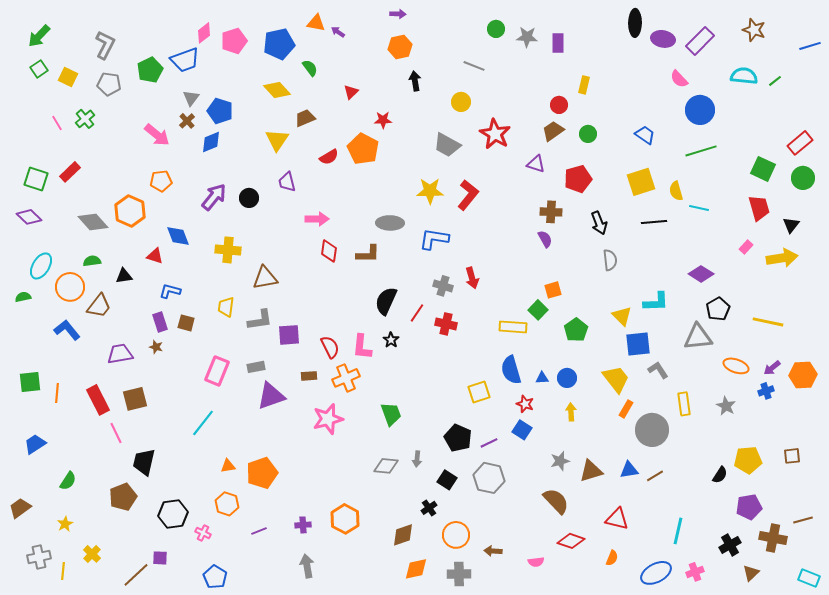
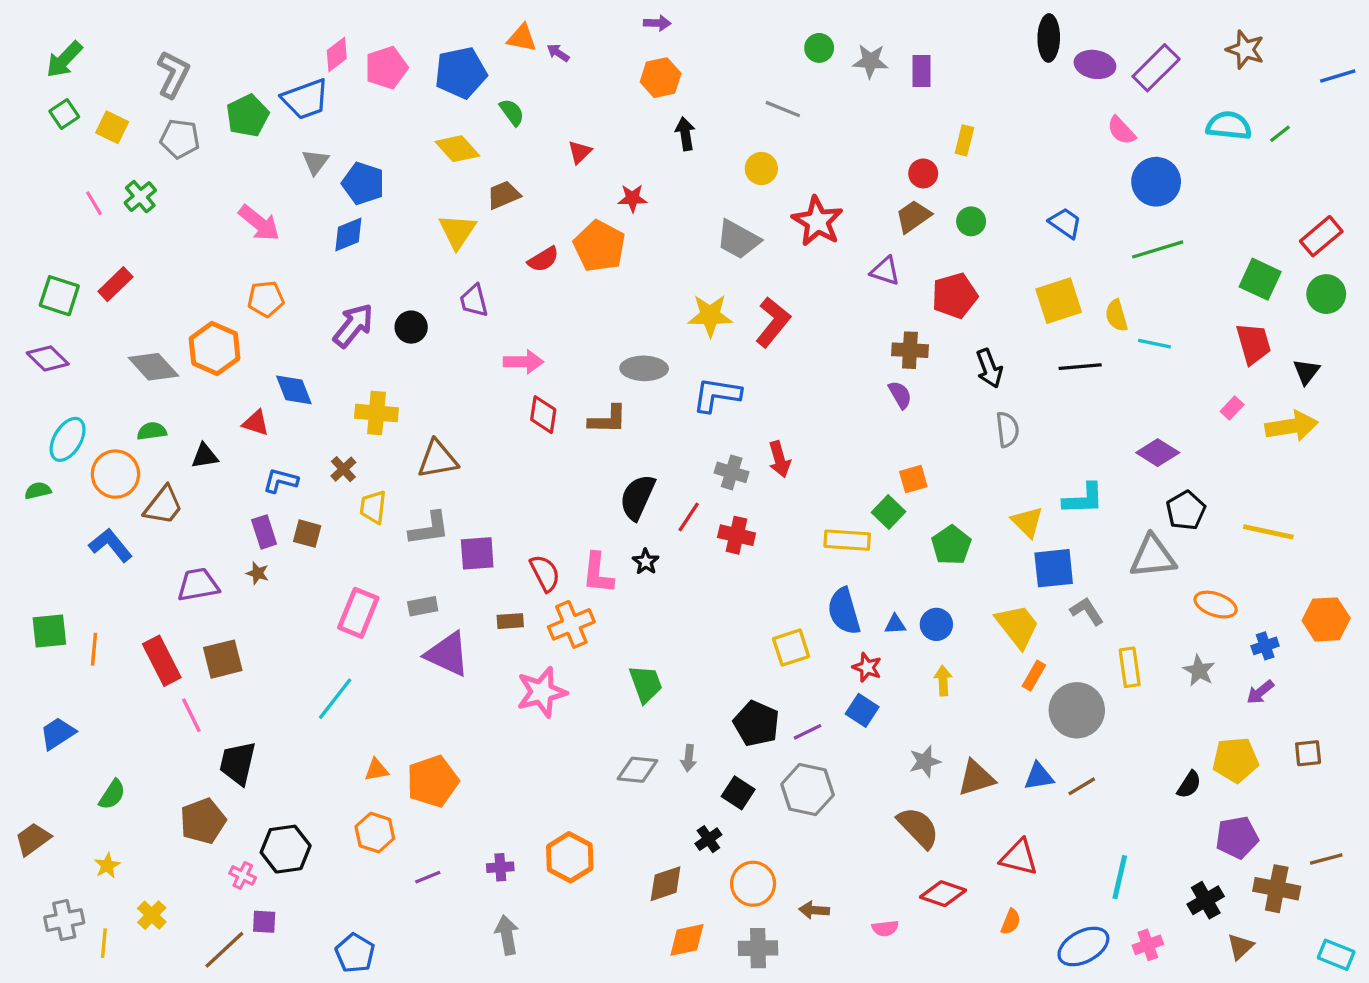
brown cross: (187, 121) -> (343, 469), moved
purple arrow: (772, 368) -> (1260, 692), moved
purple triangle: (271, 396) -> (447, 654), turned 44
pink cross: (203, 533) -> (243, 875), moved

